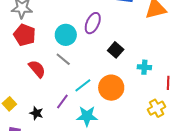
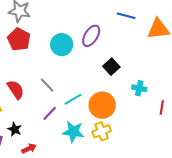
gray line: (63, 59) -> (47, 85), moved
red semicircle: (37, 69) -> (16, 90), moved
yellow cross: (157, 108) -> (102, 131), moved
black star: (36, 113) -> (15, 129), moved

